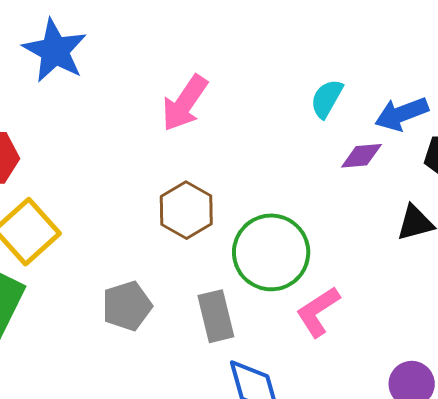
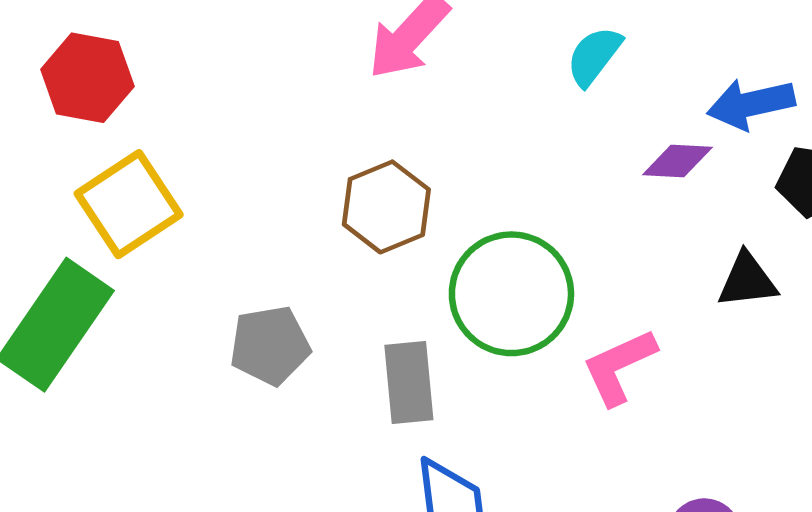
cyan semicircle: (327, 99) -> (594, 56), moved
pink L-shape: (318, 312) -> (619, 367), moved

